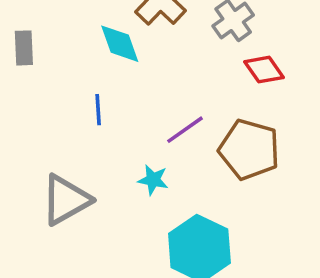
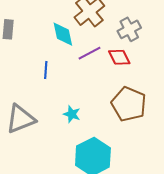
red diamond: (264, 70) -> (119, 57), moved
purple line: (185, 130) -> (90, 53), moved

